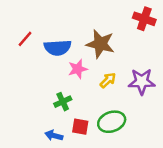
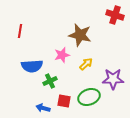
red line: (25, 39) -> (20, 31), turned -32
blue semicircle: (58, 48) -> (32, 66), moved
purple star: (142, 82) -> (113, 79), moved

